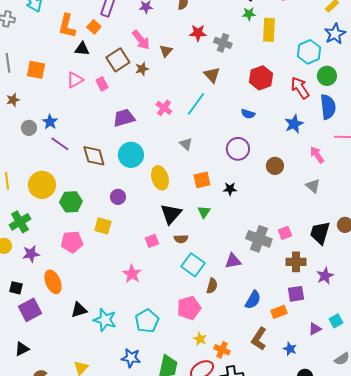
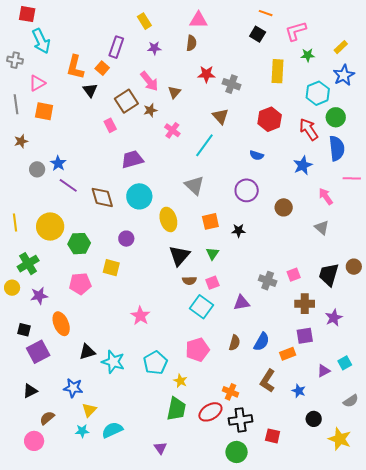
green star: (249, 14) -> (308, 55), moved
black triangle: (82, 49) -> (90, 90), turned 49
pink triangle: (75, 80) -> (37, 83), moved
pink cross: (164, 108) -> (172, 130), moved
gray triangle: (186, 144) -> (194, 185), size x1.5
gray cross: (259, 239) -> (268, 281), size x0.7
pink square: (152, 241) -> (212, 283), moved
brown semicircle: (212, 286) -> (235, 343), moved
yellow star: (200, 339) -> (180, 381), moved
blue star: (131, 358) -> (73, 388), moved

